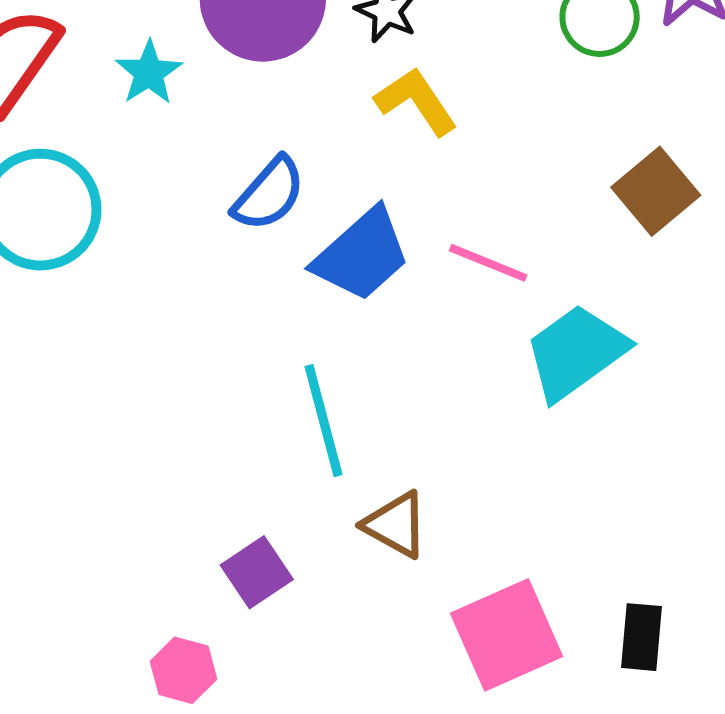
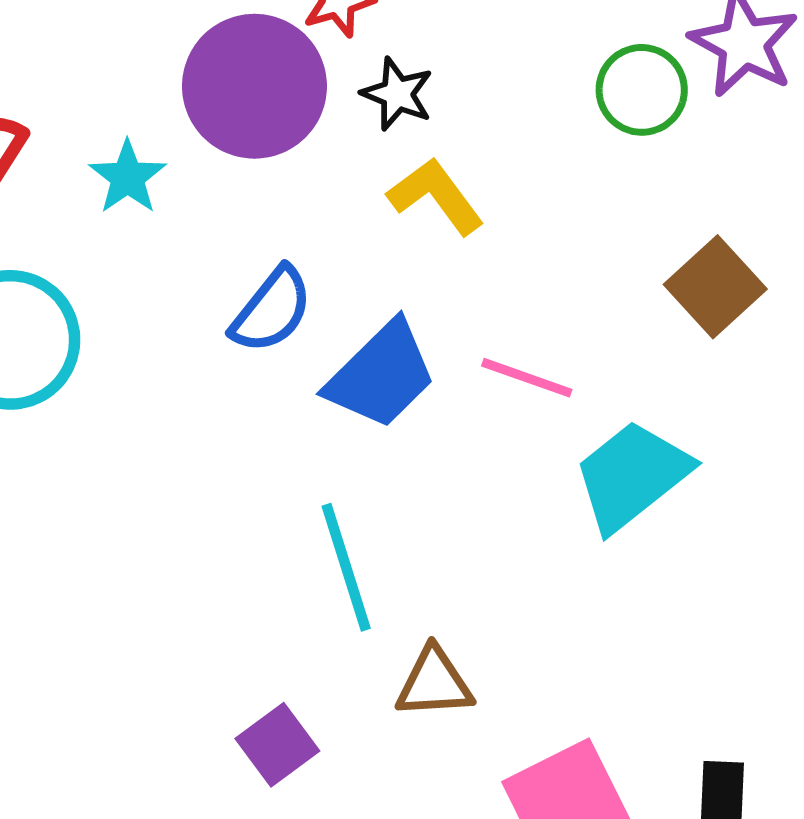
brown triangle: (396, 525) -> (434, 683), turned -30

